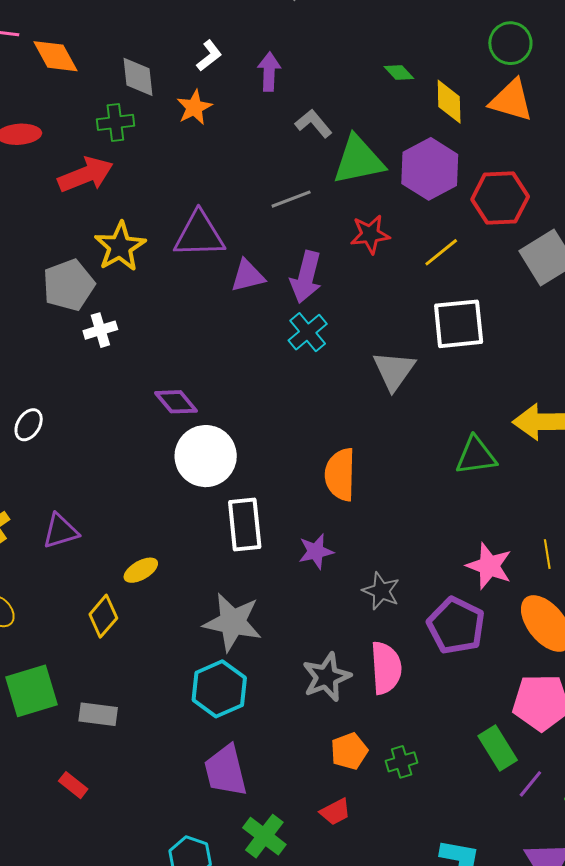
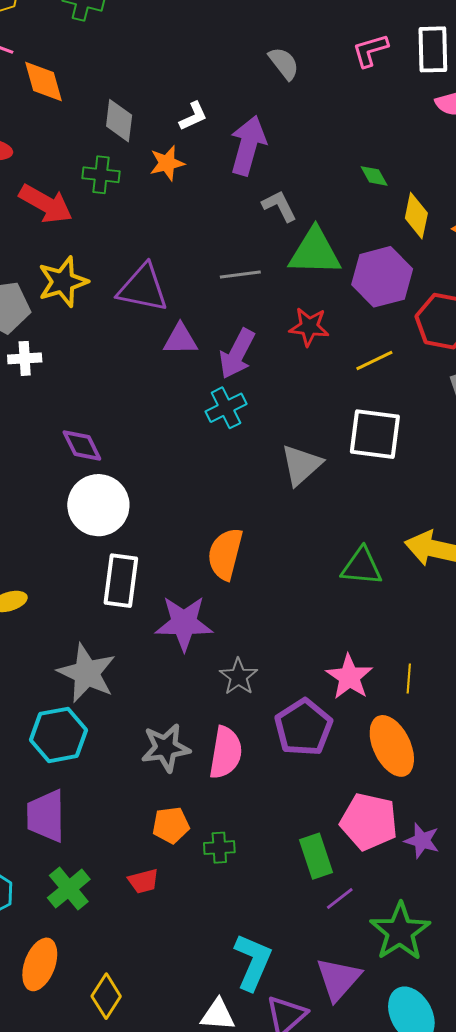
purple arrow: (269, 72) -> (248, 145), size x1.5
green cross: (115, 122) -> (101, 175), moved
red arrow: (86, 175) -> (46, 204), turned 38
purple star: (316, 551) -> (184, 623), size x1.6

